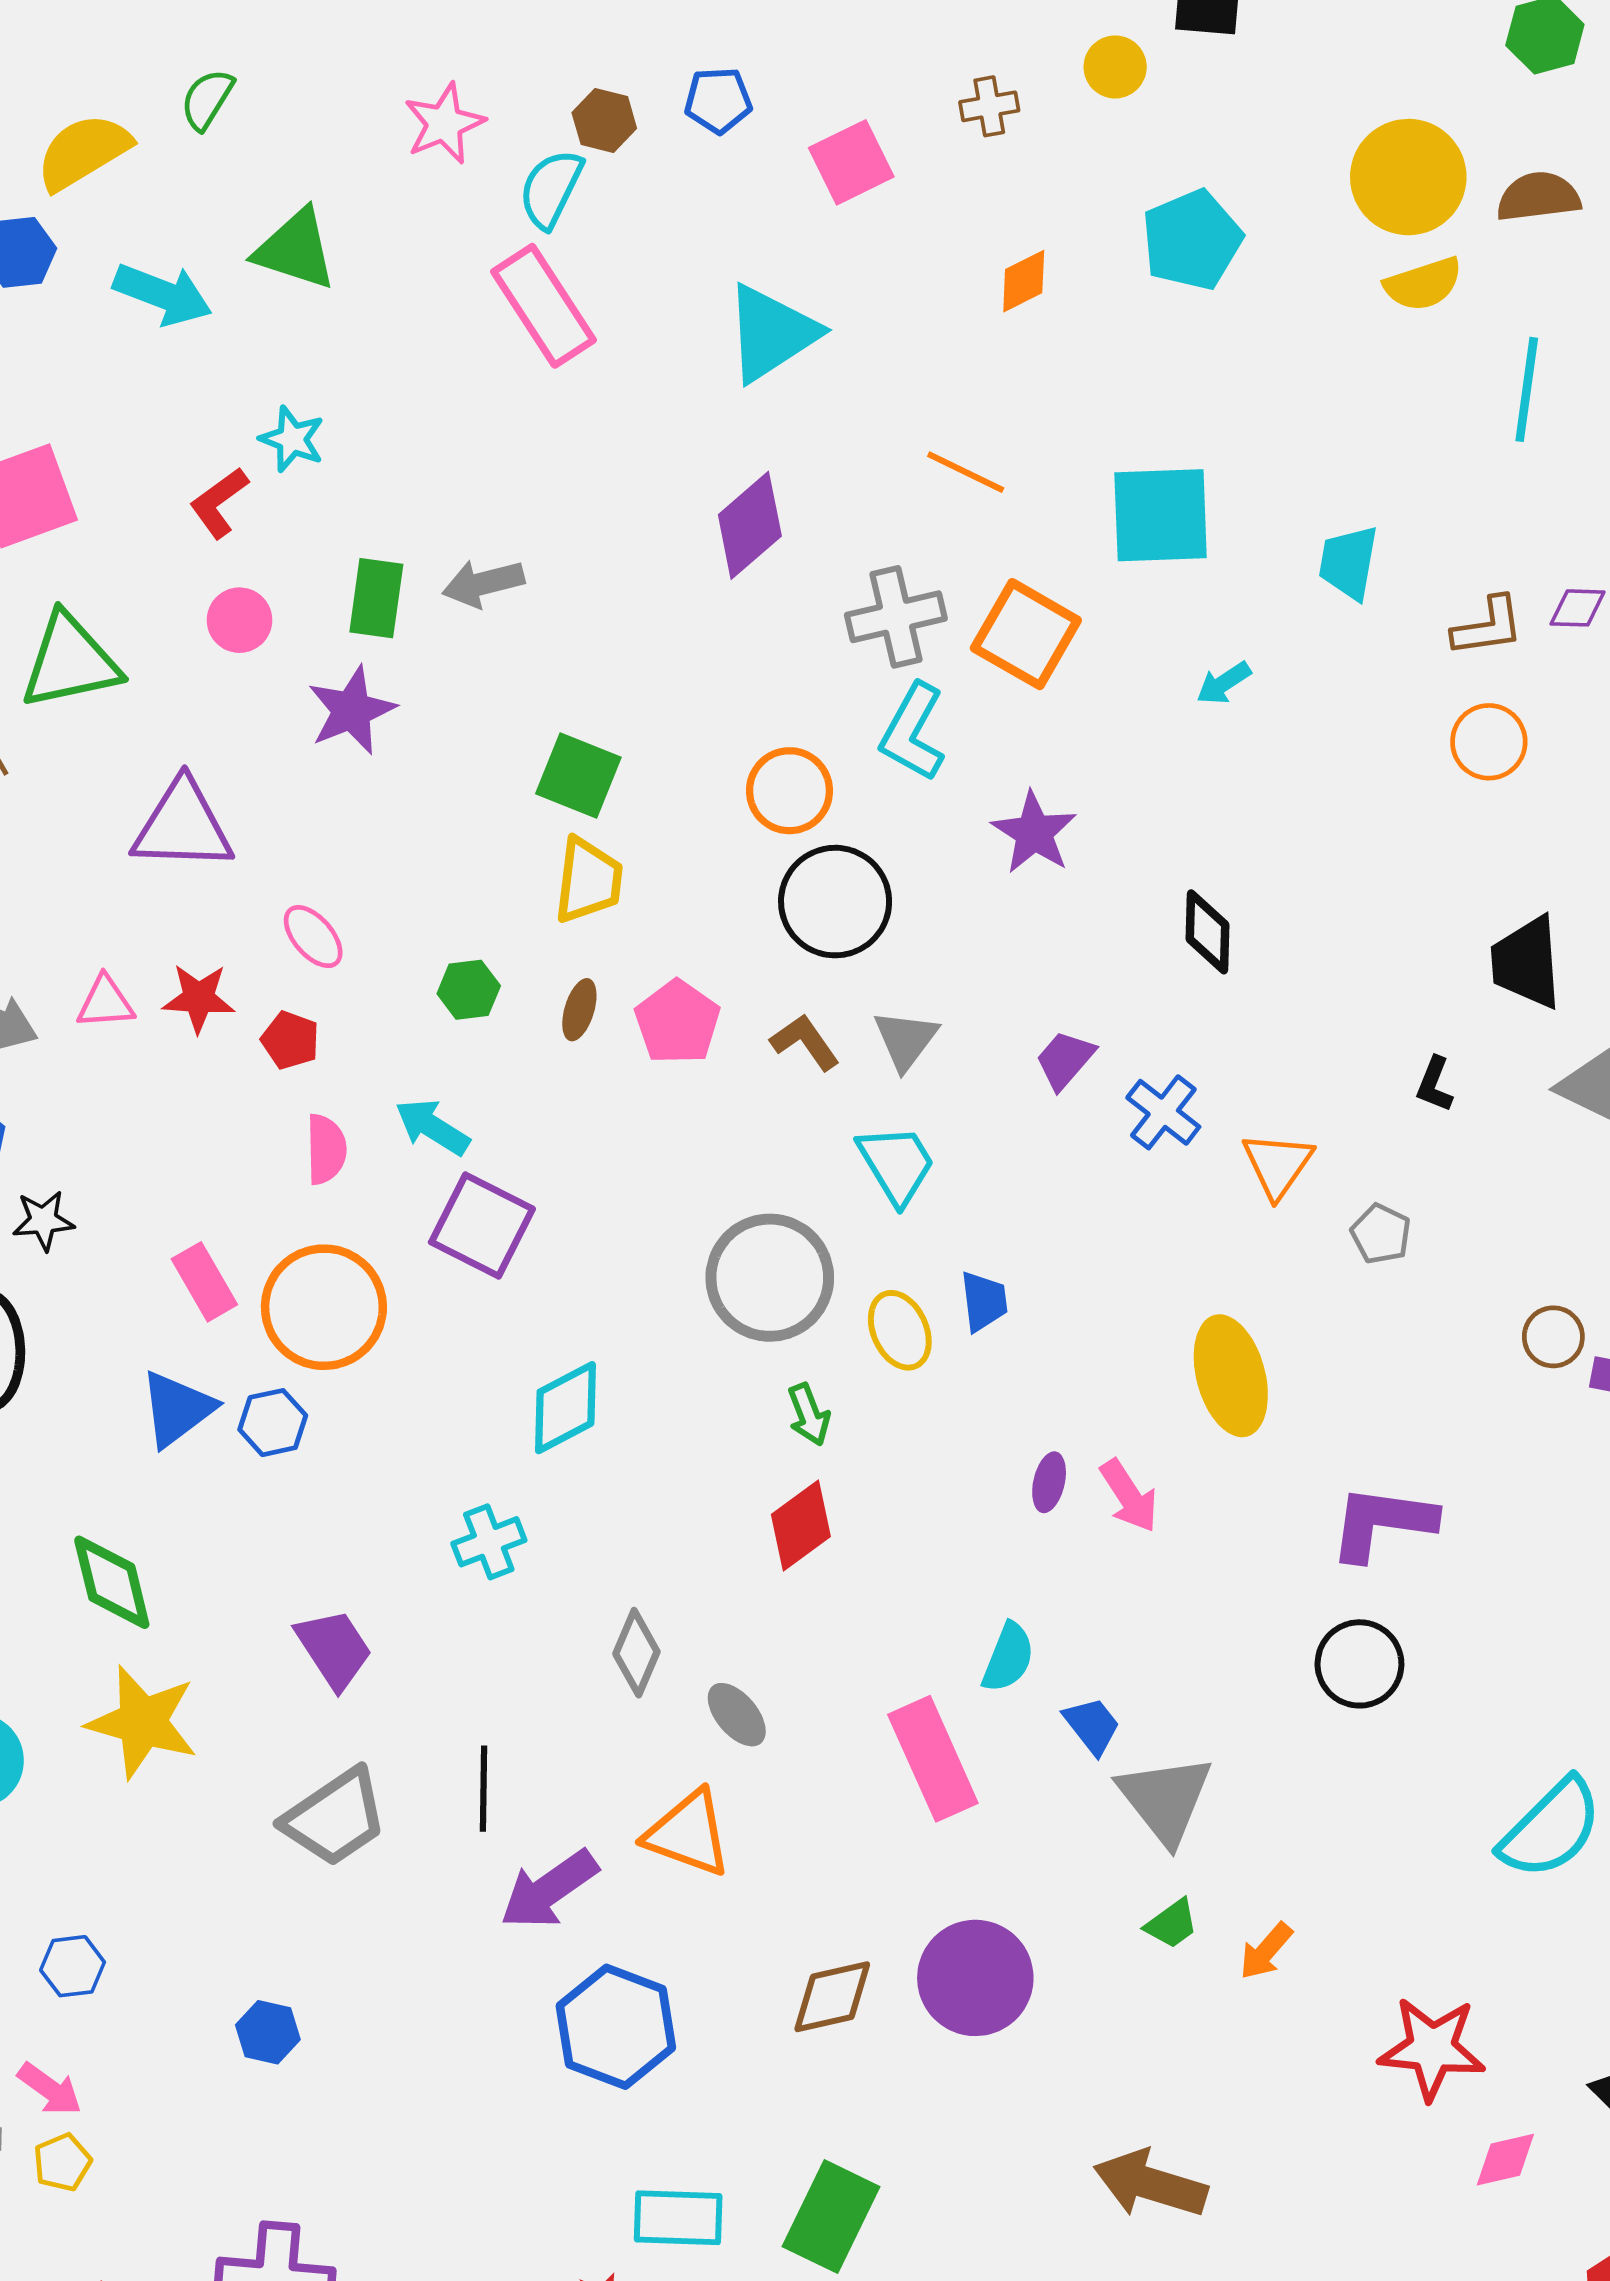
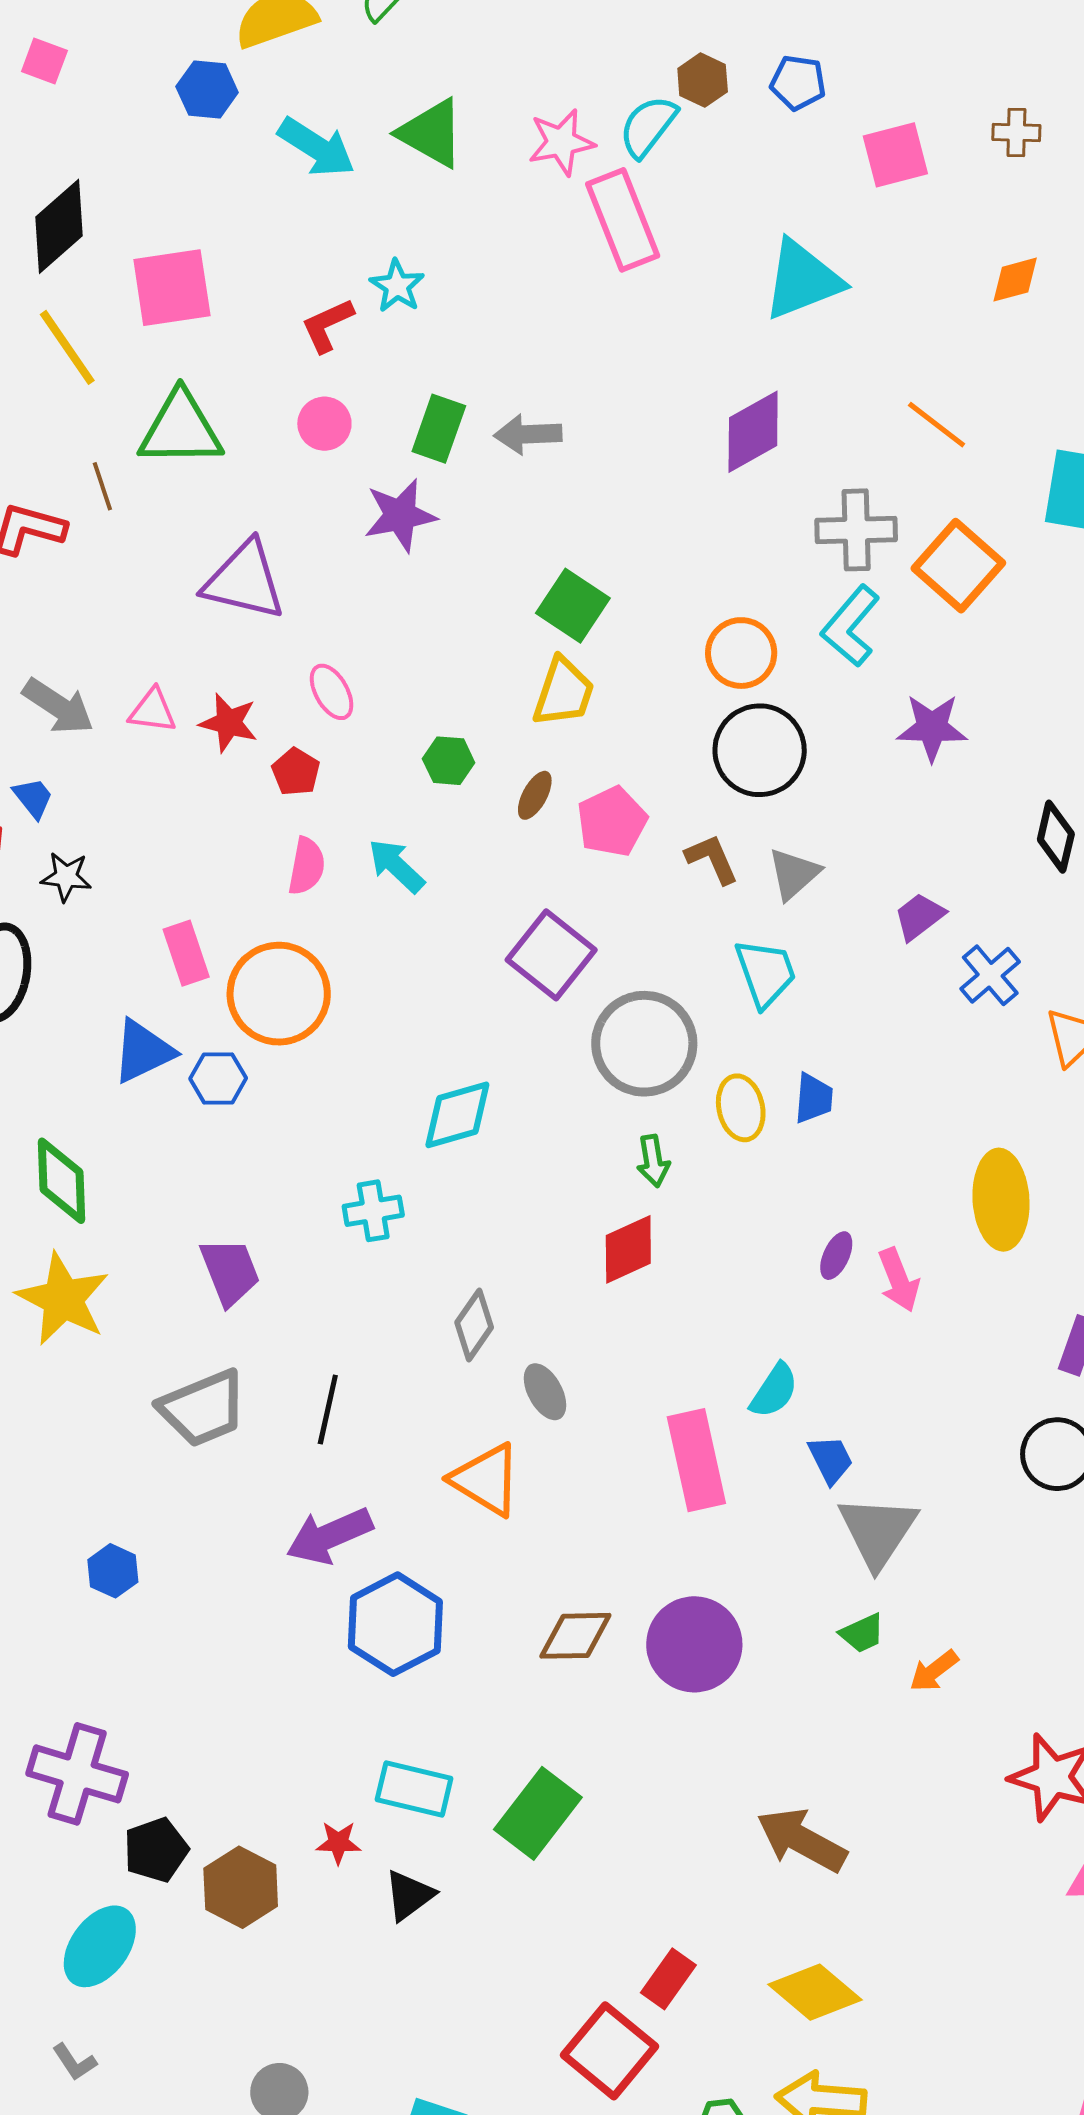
pink star: (444, 124) -> (561, 142), moved
purple star: (1034, 833) -> (932, 728), turned 30
purple square: (482, 1225) -> (551, 955), moved
purple arrow: (549, 1890) -> (329, 1536), moved

